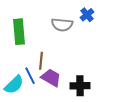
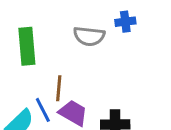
blue cross: (87, 15) -> (125, 22), turned 32

